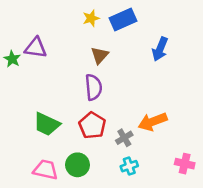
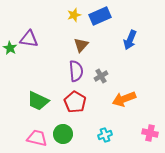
gray cross: (124, 138) -> (101, 76), moved

